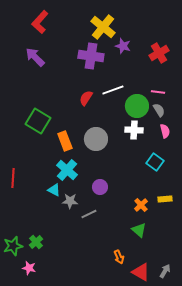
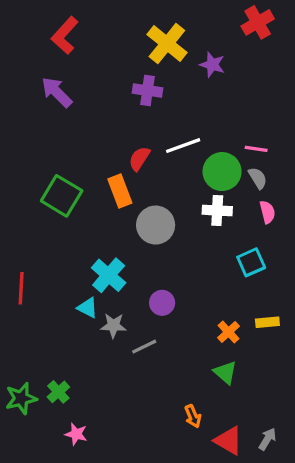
purple star: (123, 46) -> (212, 65), moved
red cross: (159, 53) -> (258, 22), moved
purple cross: (91, 56) -> (147, 90), size x0.7
orange rectangle: (65, 141) -> (120, 191), moved
cyan square: (155, 162) -> (251, 262), turned 30
pink star: (29, 268) -> (76, 434), moved

